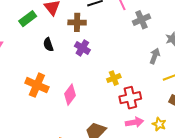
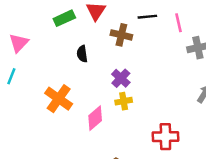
purple cross: (82, 48) -> (121, 78), moved
yellow cross: (114, 78) -> (124, 101), moved

